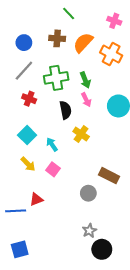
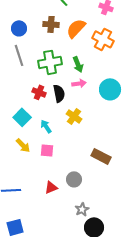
gray line: (24, 71) -> (19, 55), turned -60
red cross: (29, 99) -> (39, 92), moved
pink arrow: (86, 100) -> (79, 83), turned -72
pink square: (53, 169) -> (47, 150), turned -32
gray circle: (88, 193) -> (74, 179), moved
red triangle: (36, 199) -> (51, 187), moved

